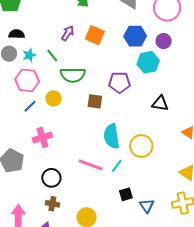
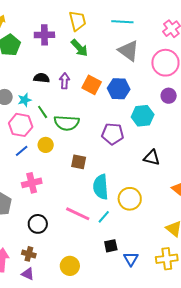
purple arrow: (68, 33) -> (65, 81), turned -35
black semicircle: (17, 34) -> (42, 78), moved
blue hexagon: (135, 36) -> (119, 89), moved
purple circle: (164, 41) -> (169, 96), moved
green line: (52, 55) -> (43, 112), moved
brown square: (95, 101) -> (79, 162), moved
brown cross: (52, 204) -> (29, 254), moved

